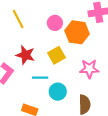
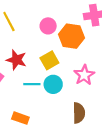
pink star: (89, 69) -> (84, 75), turned -30
cyan circle: (58, 92) -> (53, 84), moved

